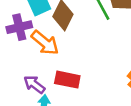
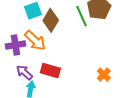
purple cross: (19, 27) -> (15, 45), moved

